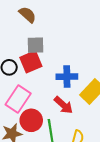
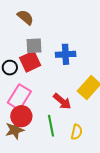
blue cross: (67, 77) -> (66, 54), moved
red circle: (31, 120) -> (21, 116), moved

